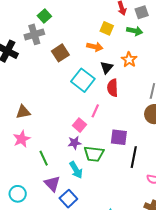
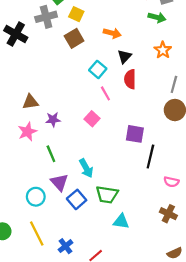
yellow square: (107, 28) -> (76, 14), moved
orange star: (129, 60) -> (163, 50), moved
cyan square: (83, 80) -> (98, 69), size x0.7
pink line: (95, 111) -> (105, 93), moved, turned -56
purple star: (75, 143) -> (53, 120), moved
green trapezoid: (94, 154) -> (107, 195), moved
cyan circle: (18, 194) -> (36, 197), moved

